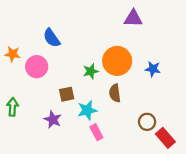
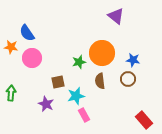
purple triangle: (133, 18) -> (116, 16), turned 36
blue semicircle: (52, 38) -> (27, 33), moved
brown circle: (147, 122) -> (128, 79), moved

